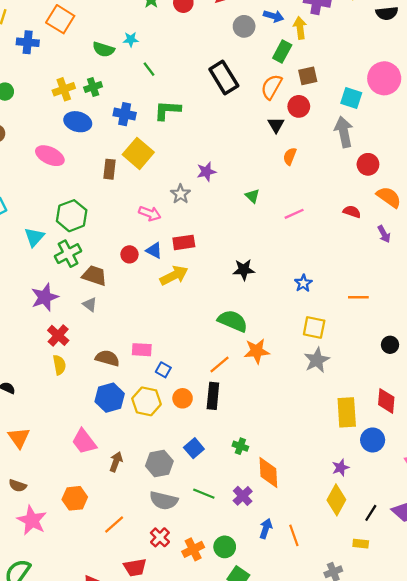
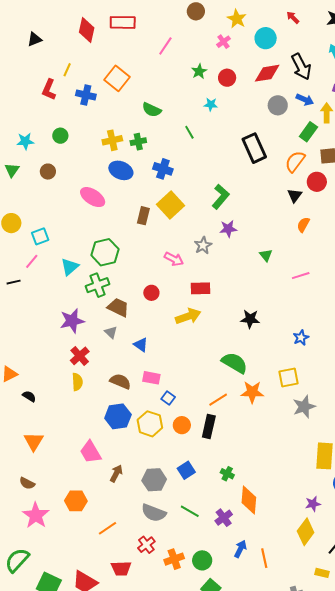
cyan star: (131, 39) -> (211, 104), moved
green L-shape: (167, 110) -> (221, 197), moved, turned 120
blue triangle: (154, 250) -> (141, 345), moved
yellow square: (314, 327) -> (288, 377), moved, turned -30

